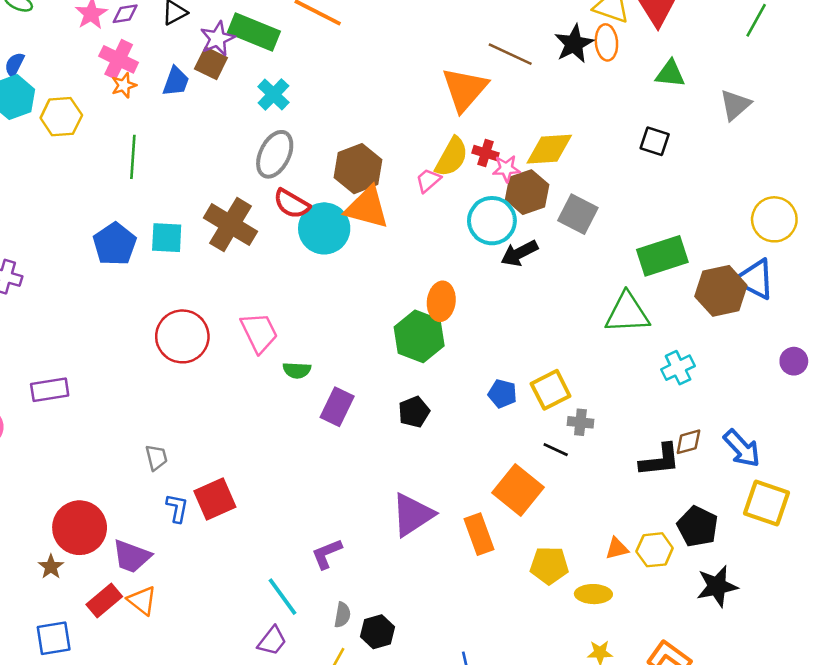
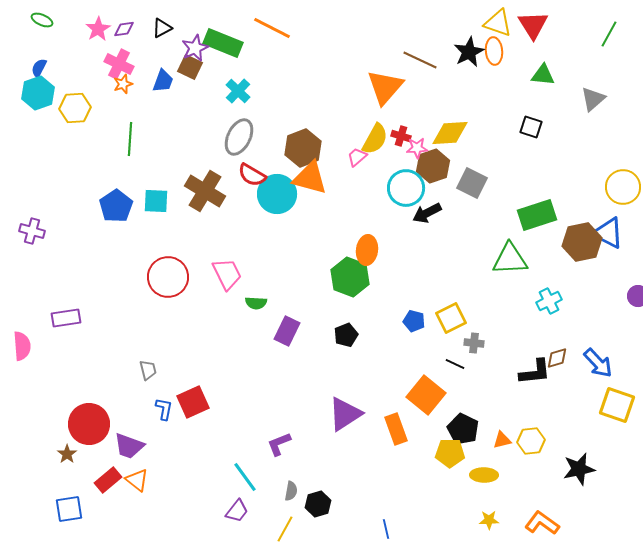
black pentagon: (698, 526) -> (463, 429), moved

